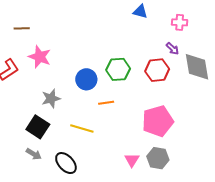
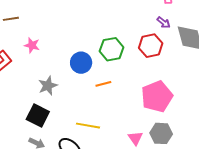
pink star: (40, 57) -> (32, 45), size x0.7
yellow line: (82, 128) -> (88, 126), moved

